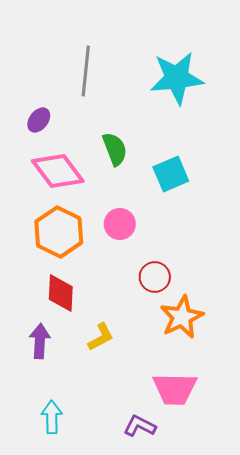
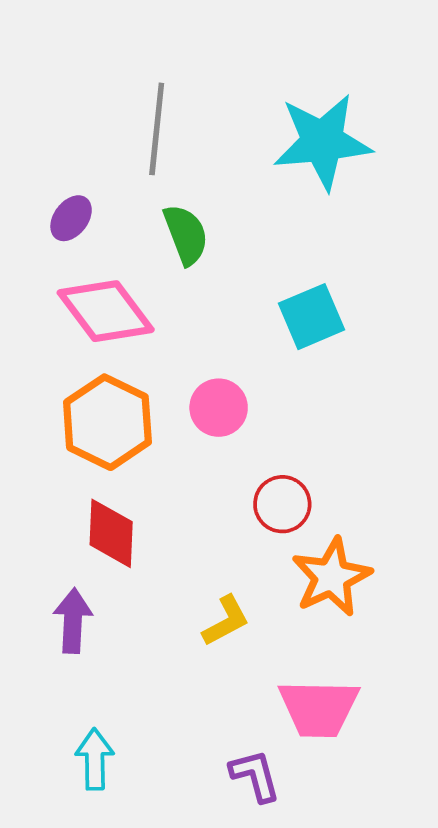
green semicircle: (115, 149) -> (186, 235), moved
yellow L-shape: (101, 337) -> (226, 621), moved
purple L-shape: (140, 426) -> (255, 776), turned 48

